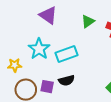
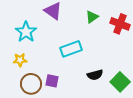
cyan star: (39, 49) -> (26, 32), moved
black semicircle: (67, 80) -> (95, 75), moved

